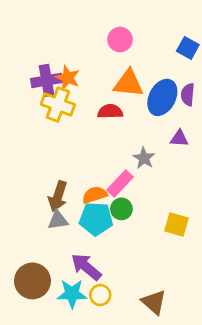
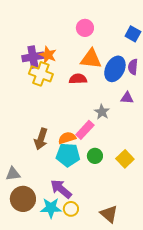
green circle: (121, 209) -> (95, 156), moved
gray triangle: (58, 220) -> (13, 174), moved
yellow square: (176, 224) -> (125, 159), turned 30

